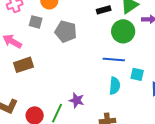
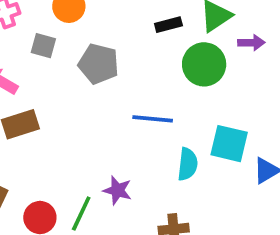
blue line: (114, 59) -> (153, 119), moved
cyan square: (137, 74) -> (229, 144), size x1.5

